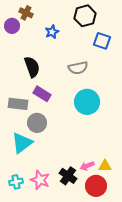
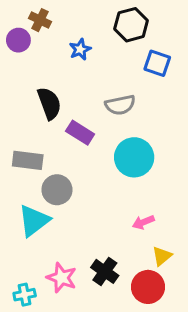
purple rectangle: (42, 94) -> (80, 133), moved
pink arrow: (87, 166) -> (143, 222), moved
yellow triangle: (105, 166) -> (162, 256), turned -40
cyan cross: (16, 182) -> (25, 295), moved

